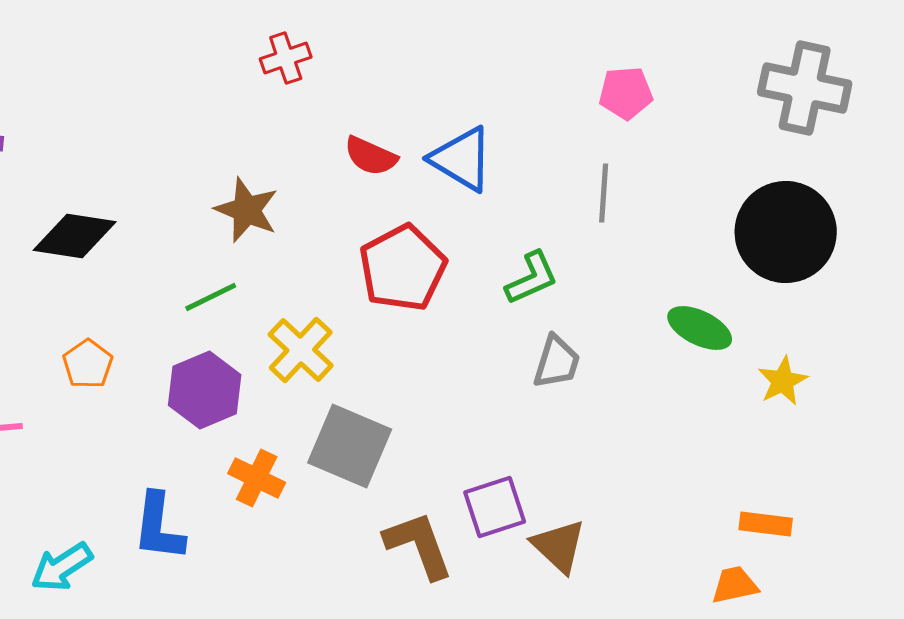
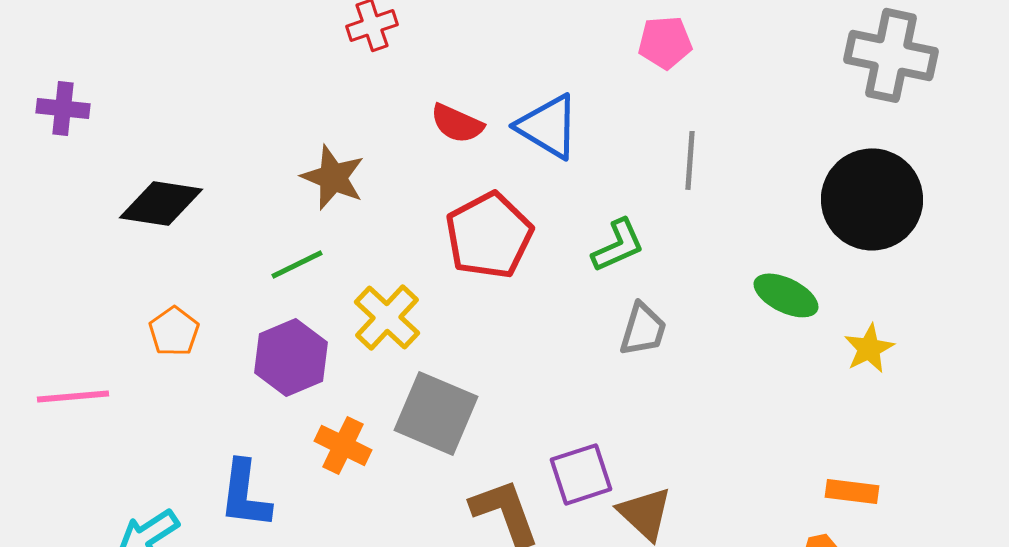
pink pentagon: (626, 93) -> (665, 42), moved

